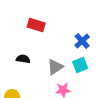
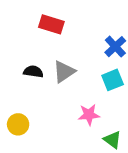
gray triangle: (55, 67) -> (64, 72), moved

